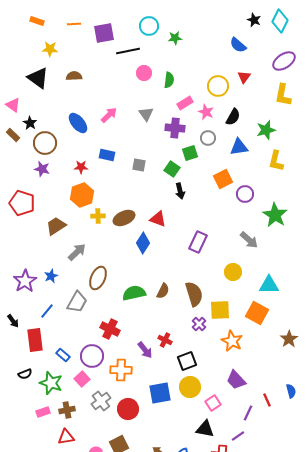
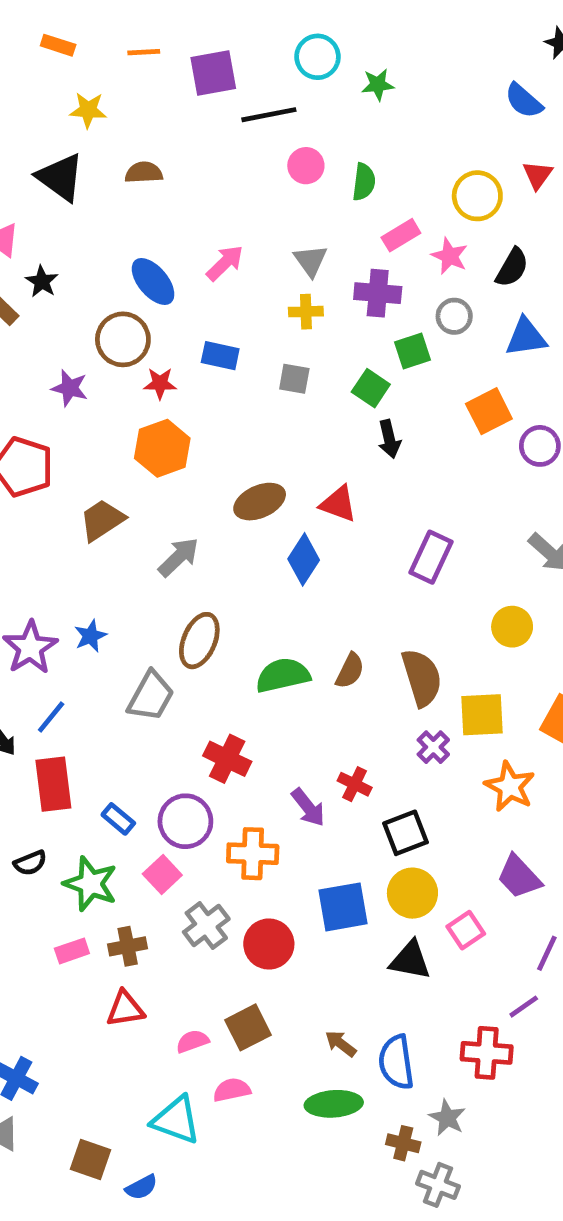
brown circle: (45, 143) -> (123, 339), moved
yellow cross: (98, 216) -> (306, 312), moved
gray arrow: (77, 252) -> (179, 557), moved
blue line: (47, 311) -> (51, 717), moved
black triangle: (205, 429) -> (410, 960), moved

